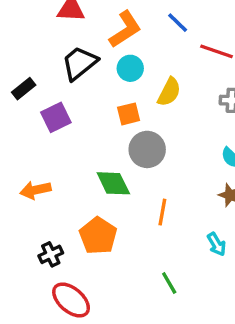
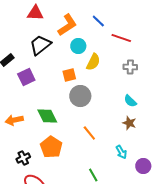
cyan circle: (130, 68) -> (78, 46), moved
green diamond: (113, 183) -> (47, 116), moved
orange line: (162, 212) -> (89, 133), turned -49

